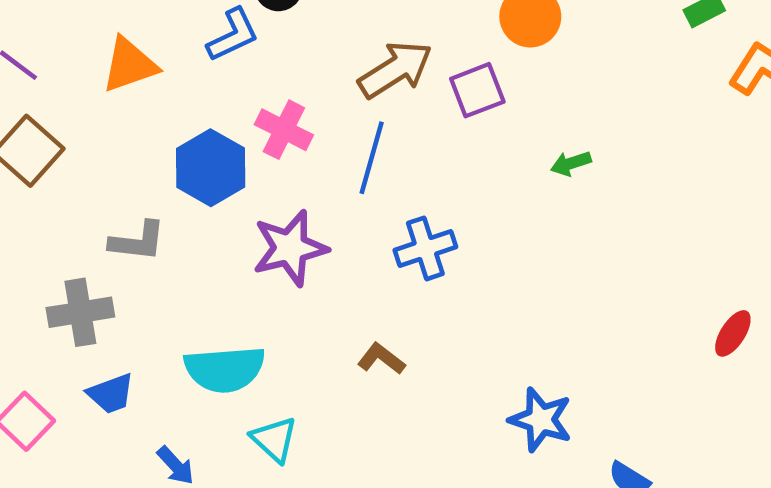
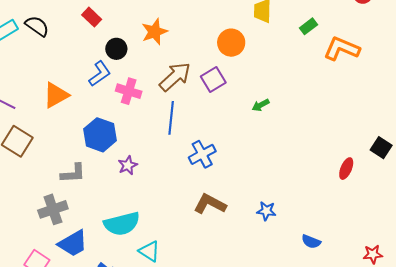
pink cross: (284, 130) -> (129, 91), moved
purple star: (290, 248) -> (128, 165), moved, size x0.6
brown L-shape: (381, 359) -> (210, 204), moved, size x1.5
blue trapezoid: (111, 394) -> (73, 243), size x1.4
blue star: (541, 420) -> (266, 211), moved, size x0.7

